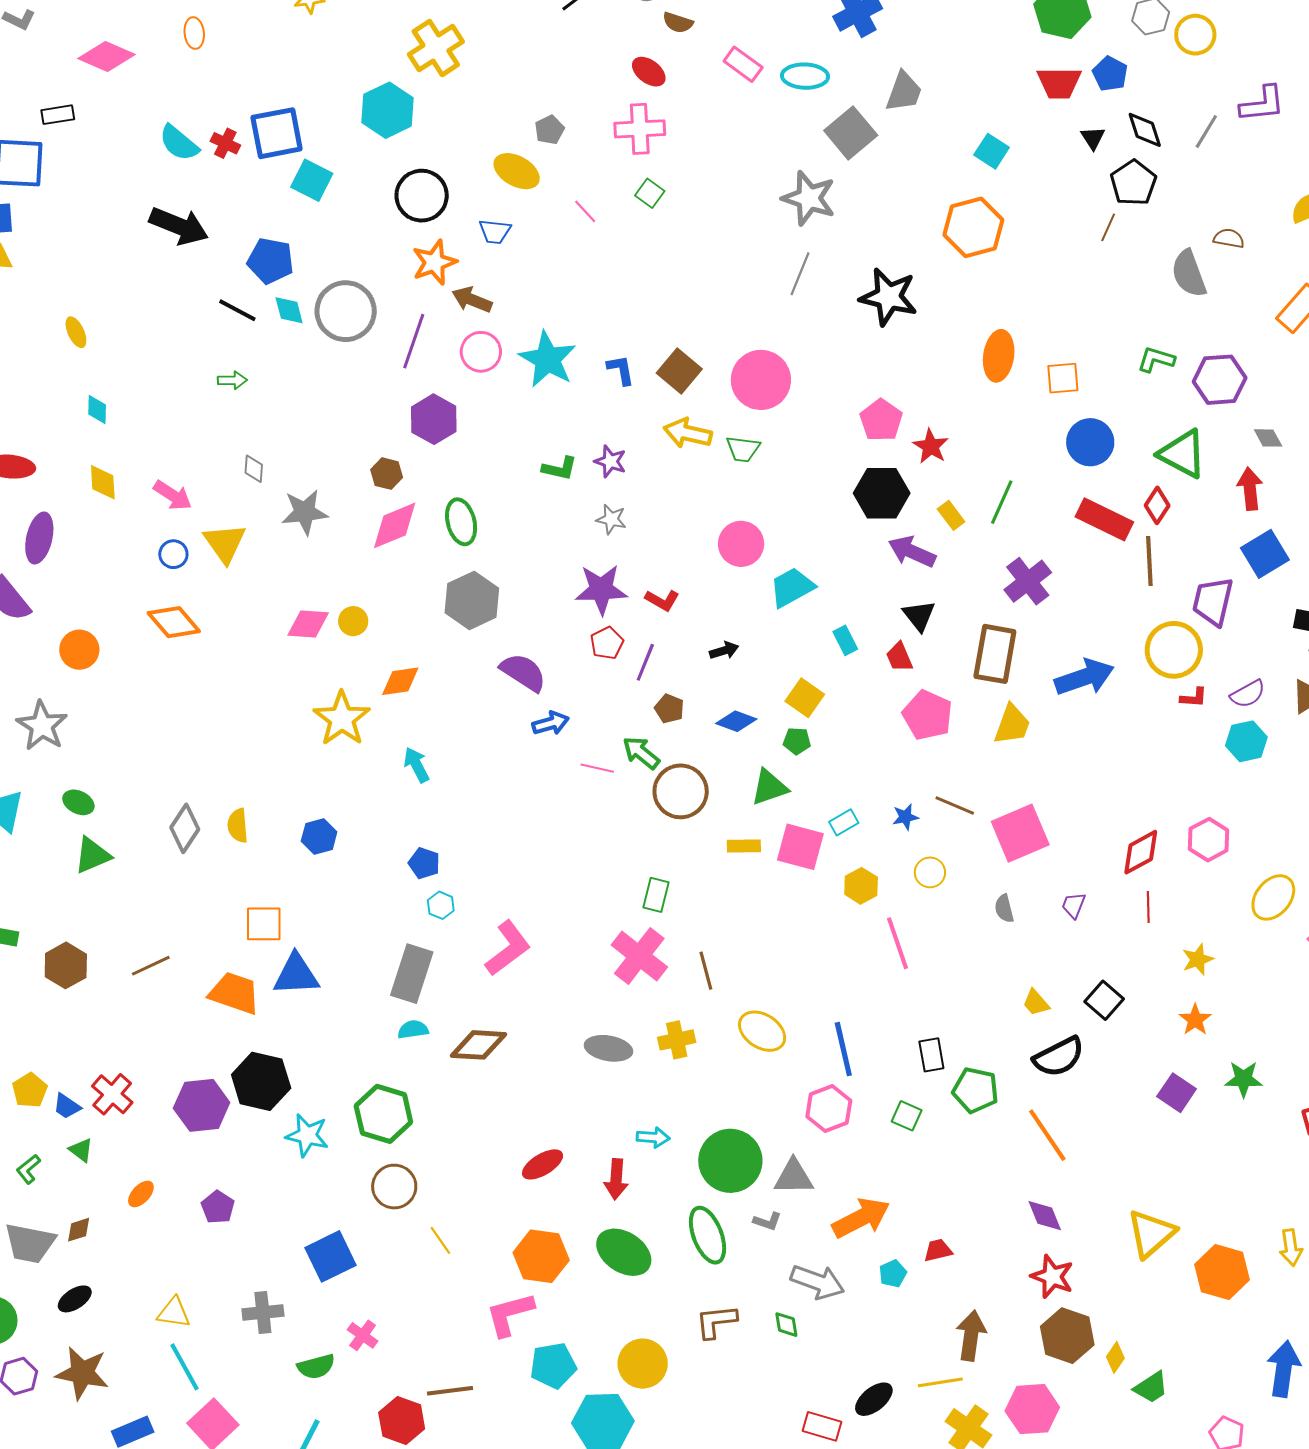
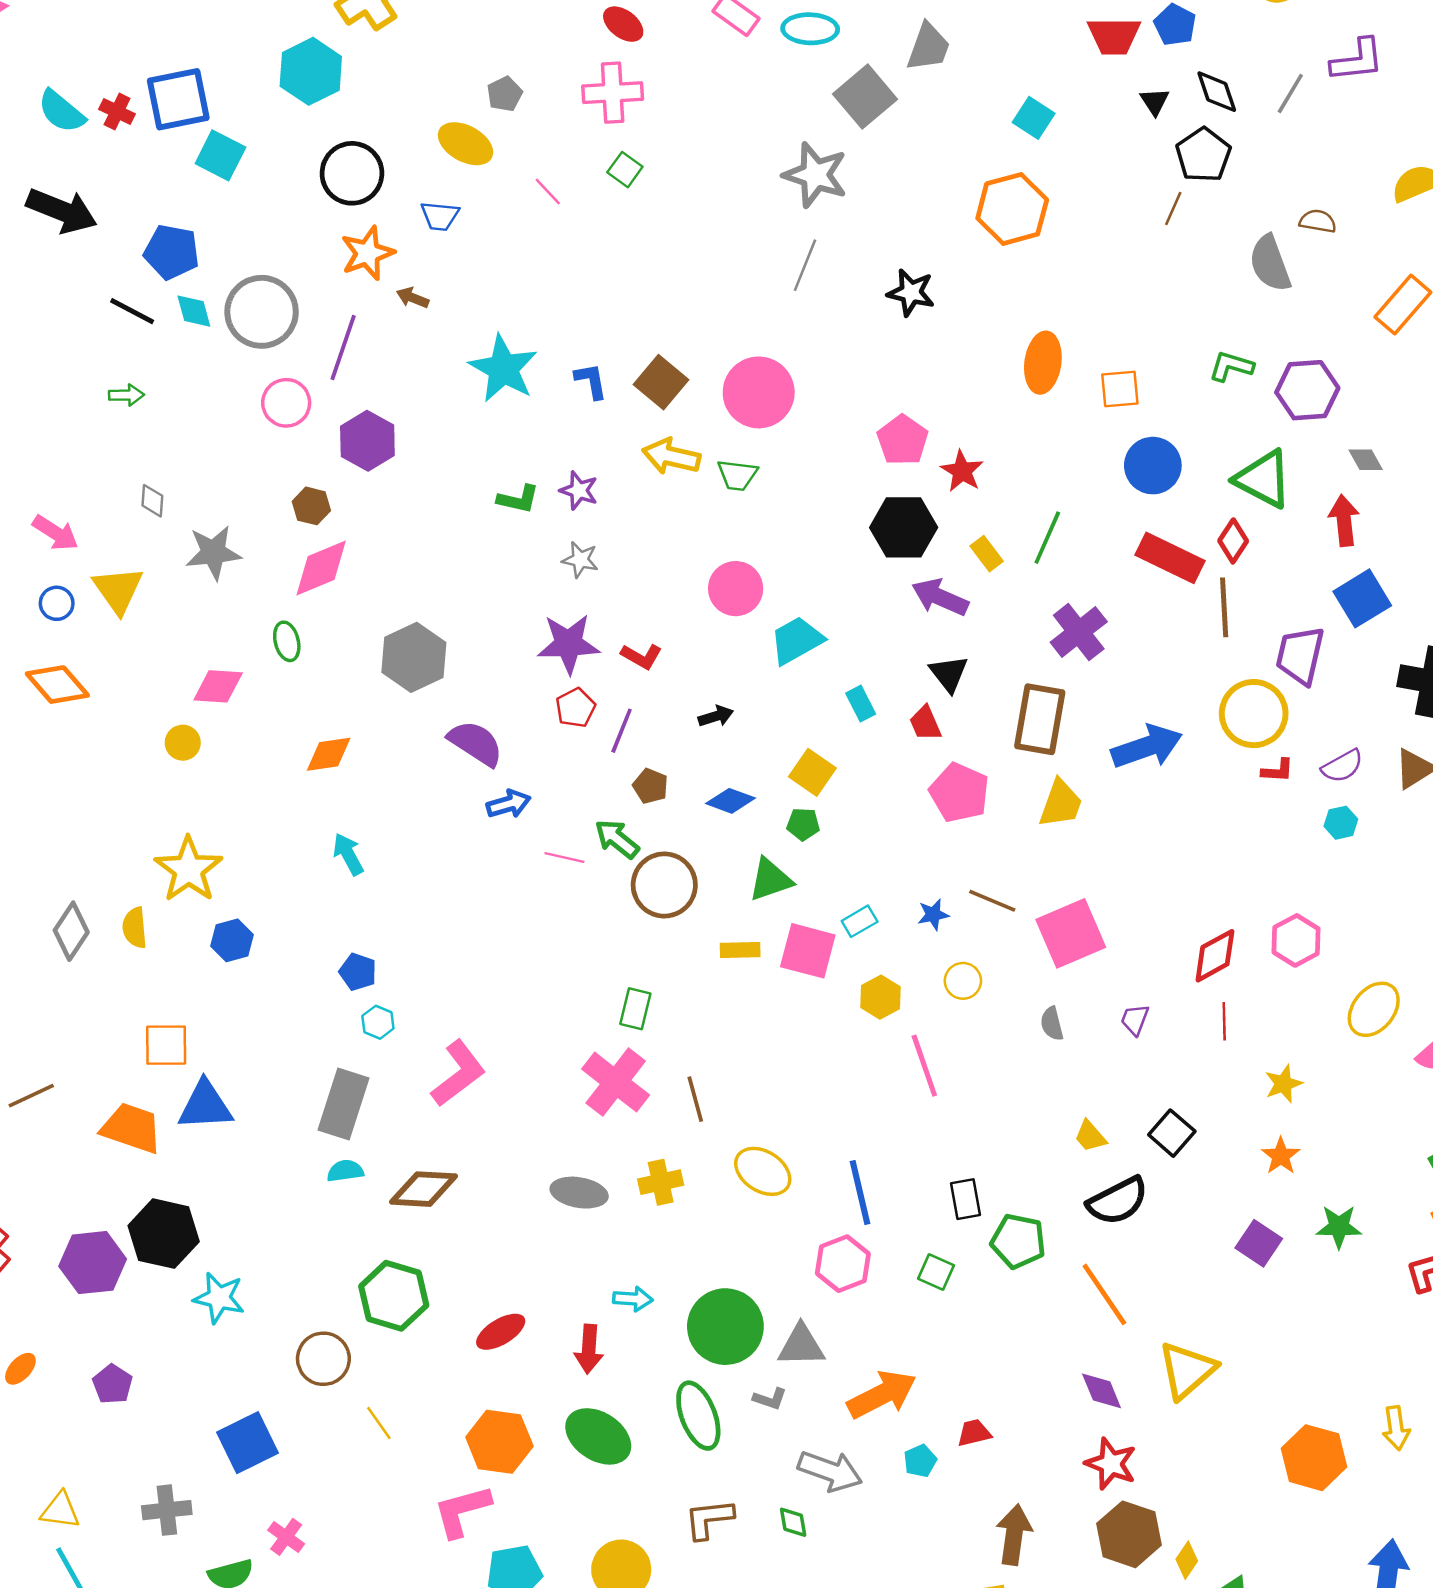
black star: (888, 297) -> (911, 293), size x0.7
brown arrow: (472, 300) -> (413, 298), size x0.7
pink circle: (481, 352) -> (286, 403), moved
green ellipse: (461, 522) -> (287, 641), moved, size x0.7
yellow circle: (353, 621) -> (183, 743), moved
yellow star: (342, 719) -> (189, 869), moved
cyan hexagon: (1246, 741) -> (1341, 823), size x0.7
green hexagon: (383, 1114) -> (394, 1296), moved
yellow triangle: (1151, 1233) -> (1187, 1370), moved

